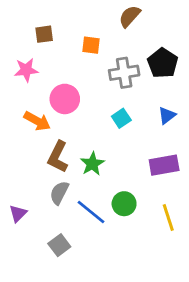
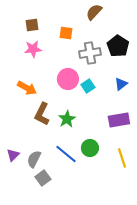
pink star: (26, 70) -> (33, 49), moved
pink circle: (65, 99) -> (68, 79), moved
gray semicircle: (59, 193) -> (34, 159), moved

